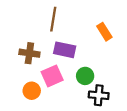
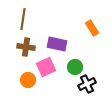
brown line: (53, 19) -> (23, 19), moved
black cross: (99, 95) -> (87, 84), turned -30

